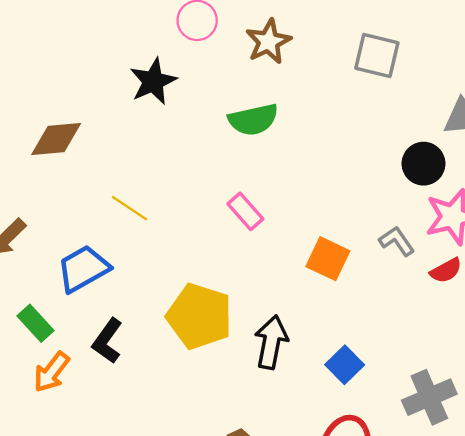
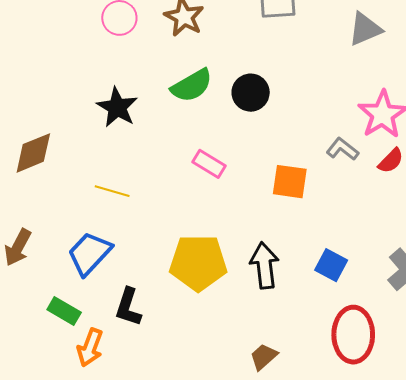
black star: (153, 81) -> (117, 107), moved
black circle: (424, 164) -> (251, 93), moved

